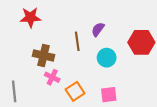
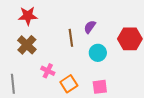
brown cross: (44, 55) -> (27, 45), moved, turned 30

